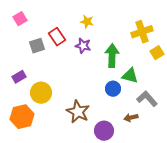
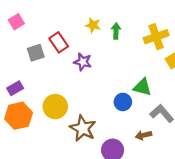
purple star: (83, 46) -> (83, 62), moved
green arrow: (112, 56) -> (116, 31), moved, size x0.6
yellow circle: (41, 93) -> (55, 107), moved
orange hexagon: (22, 117) -> (19, 116), moved

